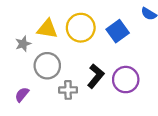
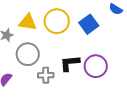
black L-shape: (96, 76) -> (70, 63), turned -135

